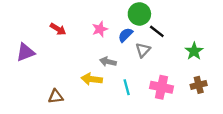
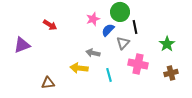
pink star: (100, 29) -> (93, 19), moved
black line: (157, 31) -> (135, 27), turned 40
pink cross: (162, 87) -> (138, 64), moved

